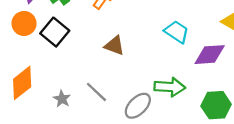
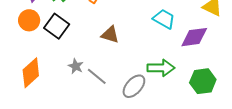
gray star: (62, 99) -> (76, 66), moved

